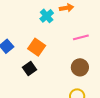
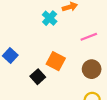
orange square: (37, 47) -> (56, 61), moved

